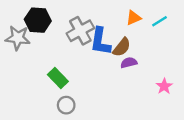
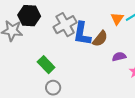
orange triangle: (134, 18) -> (117, 19), moved, turned -32
purple semicircle: (129, 63) -> (119, 57), moved

